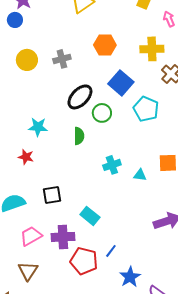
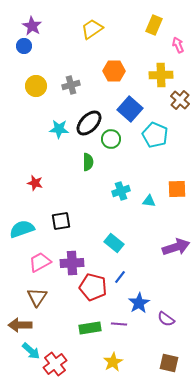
cyan star: (38, 127) -> (59, 129), moved
cyan rectangle: (90, 216) -> (114, 243), moved

